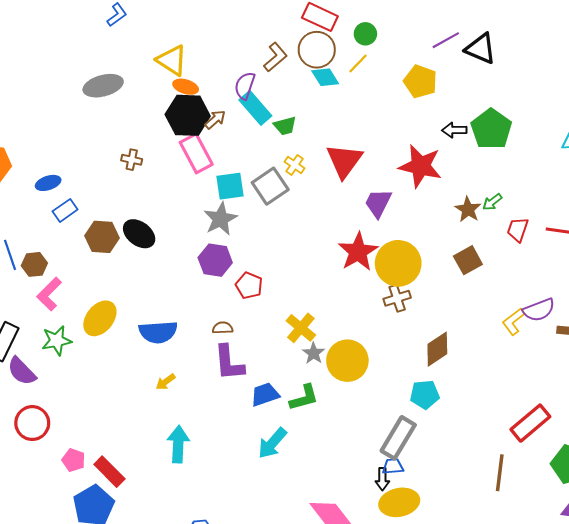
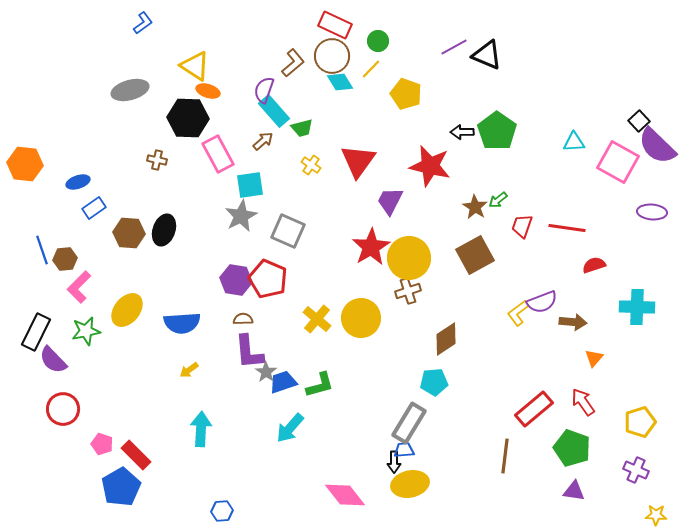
yellow pentagon: (420, 81) -> (406, 94), moved
black hexagon: (188, 115) -> (188, 118), moved
brown arrow: (215, 120) -> (263, 141), moved
gray square: (270, 186) -> (288, 231), moved, turned -32
black ellipse: (139, 234) -> (164, 230), turned 72
purple hexagon: (215, 260) -> (236, 280), moved
brown square: (468, 260) -> (475, 255), size x1.4
red pentagon: (249, 286) -> (268, 279), size x1.5
gray star: (314, 353) -> (266, 372), moved
yellow circle: (347, 361) -> (361, 318), moved

